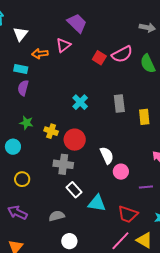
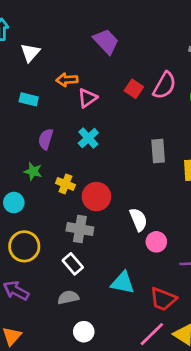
pink triangle: (63, 45) -> (87, 98), moved
orange arrow: (40, 54) -> (67, 80), moved
pink semicircle: (122, 54) -> (165, 85), turned -35
purple semicircle: (23, 88) -> (46, 139), moved
cyan cross: (80, 102) -> (88, 138), moved
yellow circle: (22, 179) -> (24, 246), size x1.5
white rectangle: (74, 190) -> (73, 264), moved

